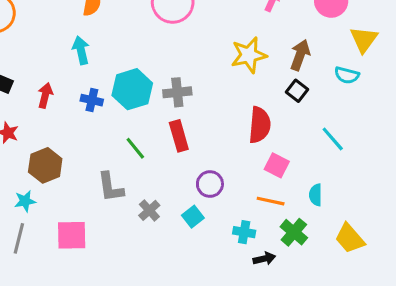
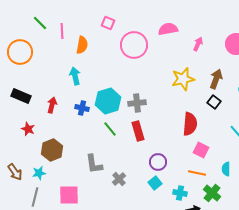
green line: (135, 148) -> (110, 129), moved
cyan square: (193, 217) -> (155, 183), moved

